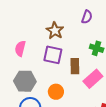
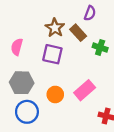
brown rectangle: (75, 66) -> (78, 33), moved, turned -42
pink rectangle: (93, 79) -> (85, 90), moved

